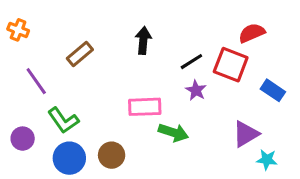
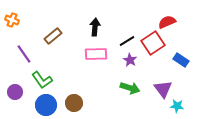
red square: (231, 65) -> (153, 43), turned 35
pink rectangle: (145, 107) -> (96, 54), moved
green arrow: (173, 132) -> (130, 88), moved
purple triangle: (246, 134) -> (163, 89), turned -36

